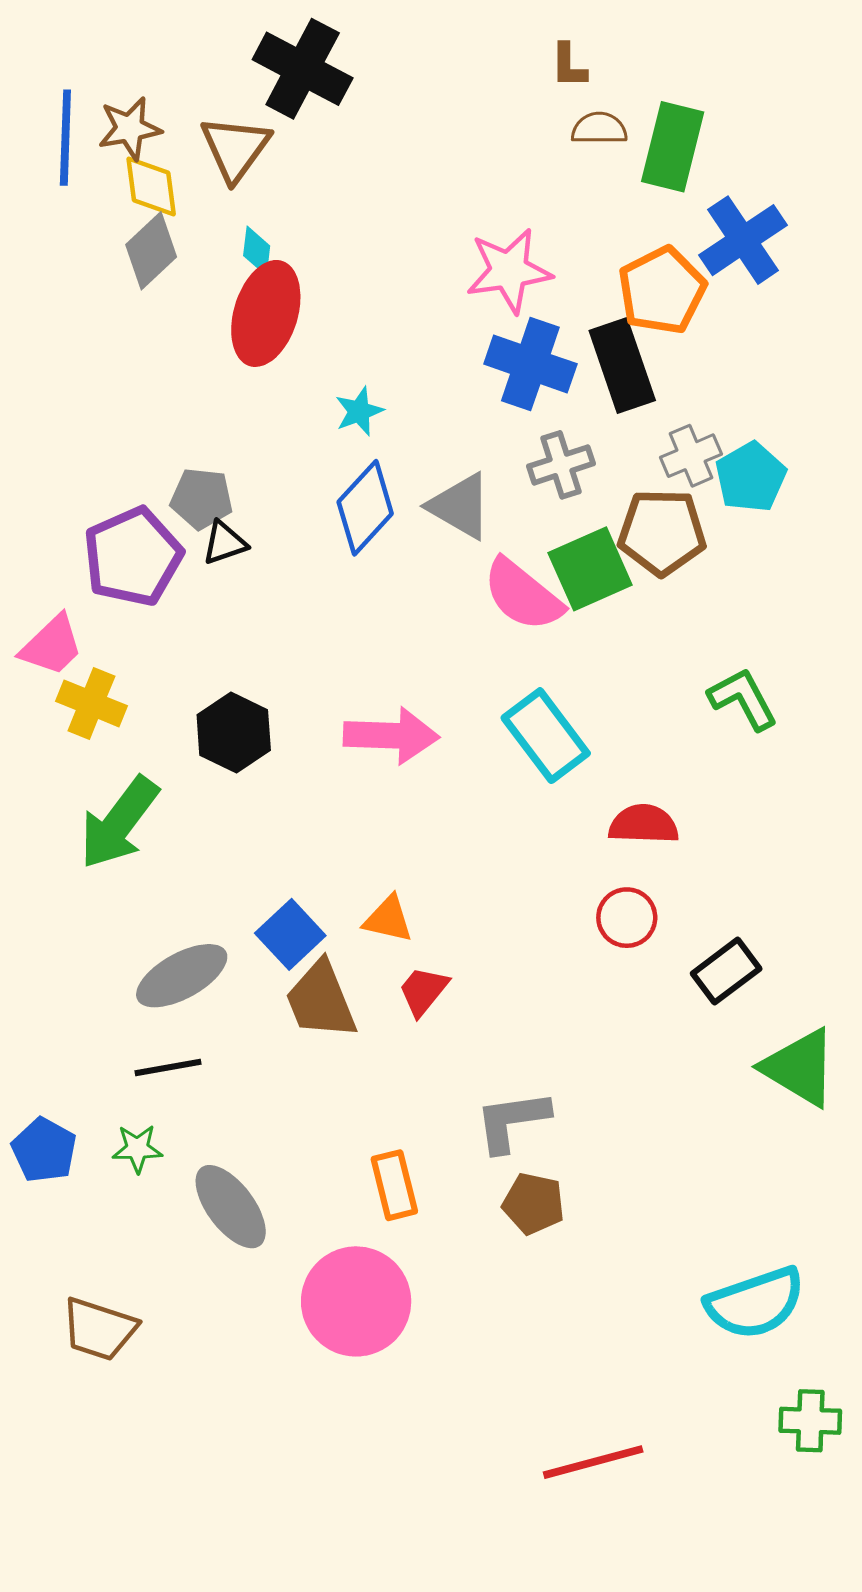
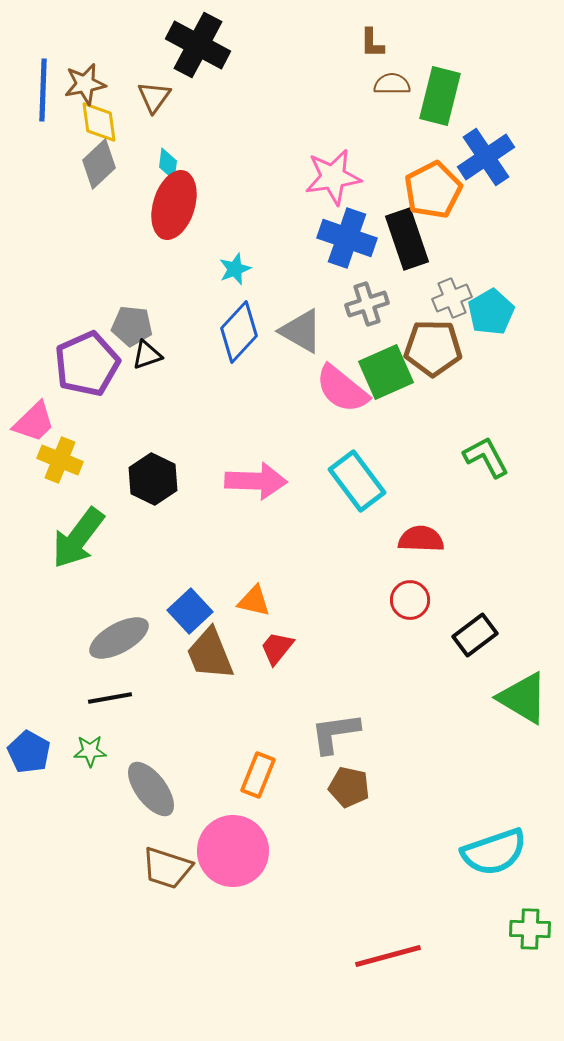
brown triangle: (235, 148) -> (154, 97), size x0.7
orange rectangle: (394, 1185) -> (258, 775), turned 36
brown trapezoid: (99, 1329) -> (167, 868), moved

